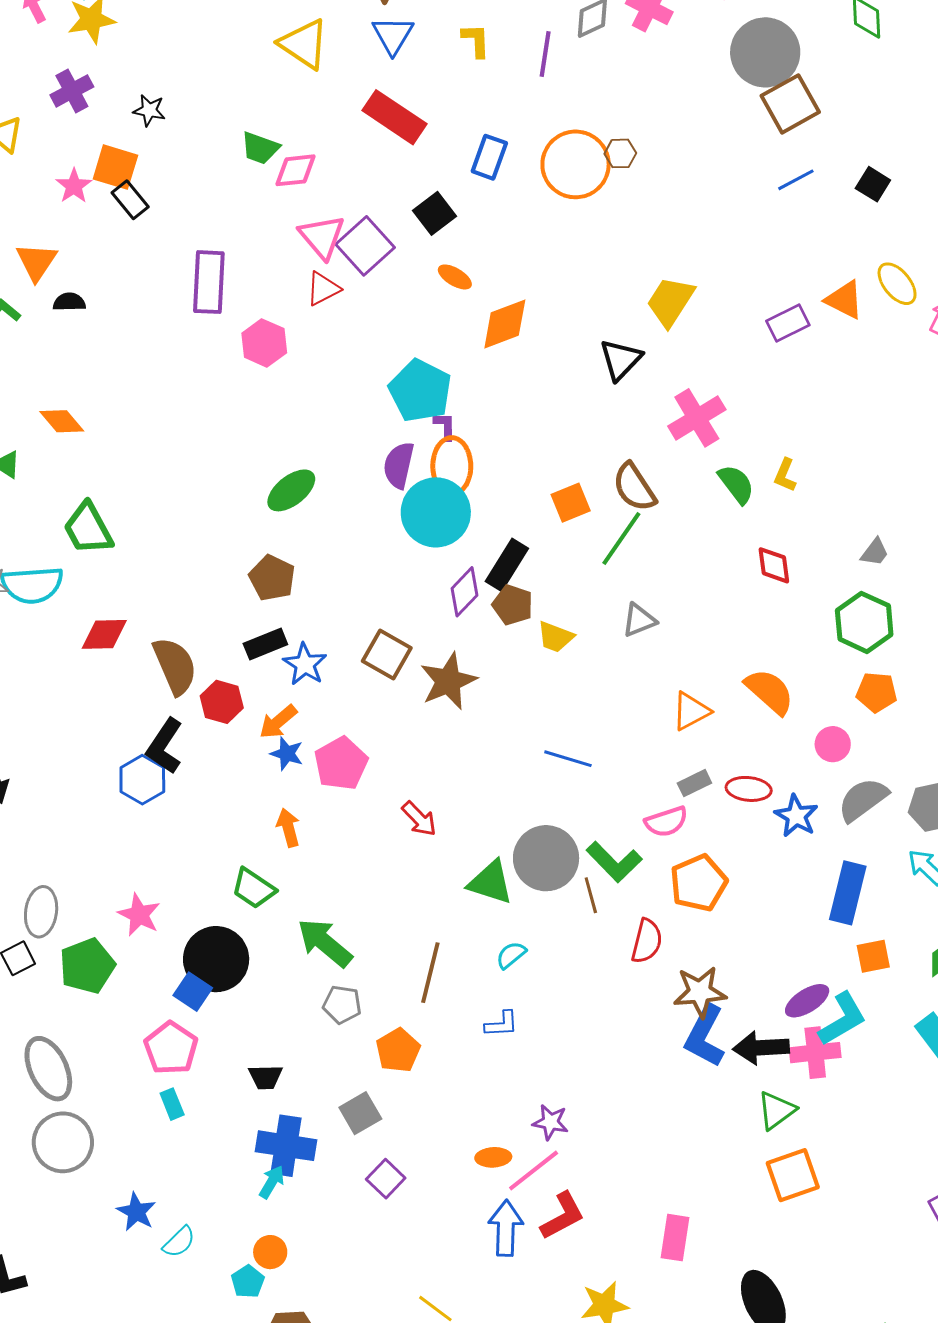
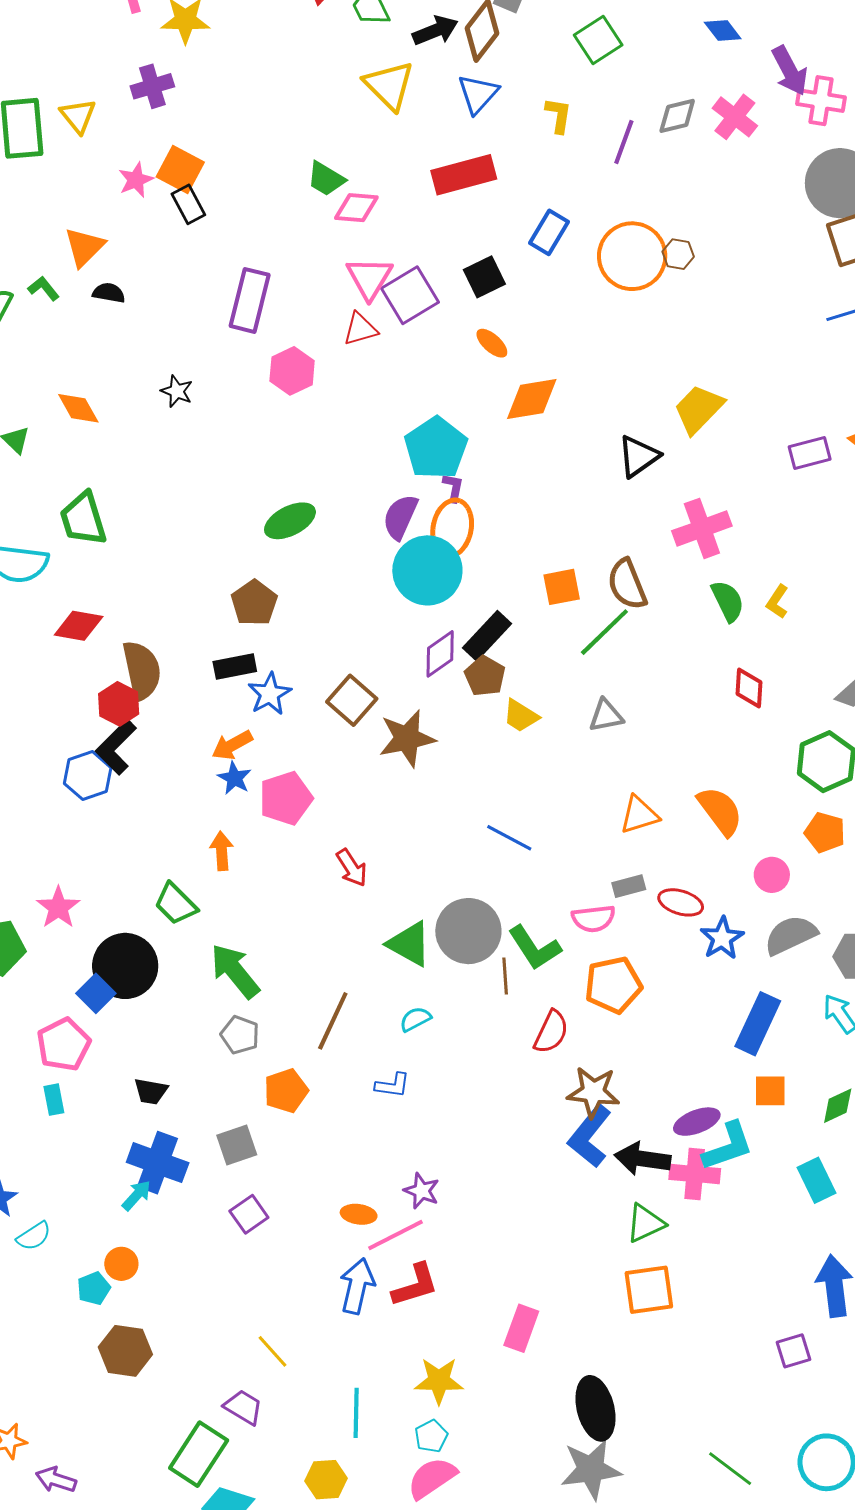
black star: (149, 110) -> (177, 391), moved
red rectangle: (394, 117) -> (464, 175), turned -60
red hexagon: (222, 702) -> (119, 704), moved

